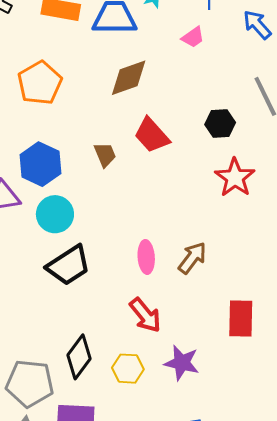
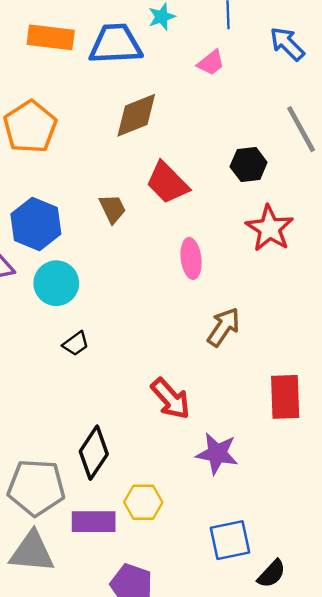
pink ellipse: (146, 257) -> (191, 258), moved
black trapezoid: (69, 265) -> (76, 344), size x0.5
yellow hexagon: (128, 369) -> (143, 502), moved

